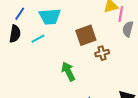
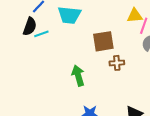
cyan line: (38, 39) -> (41, 34), moved

